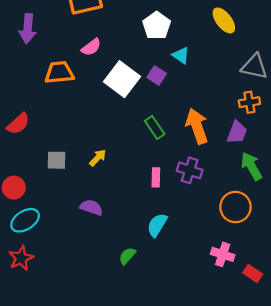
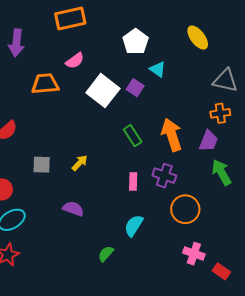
orange circle: (235, 207) -> (185, 209), moved

